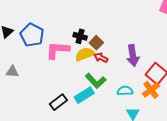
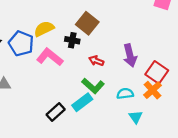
brown square: (96, 43) -> (87, 23), moved, size x1.5
pink L-shape: (58, 50) -> (50, 57), turned 40
yellow semicircle: (85, 54) -> (44, 29), moved

